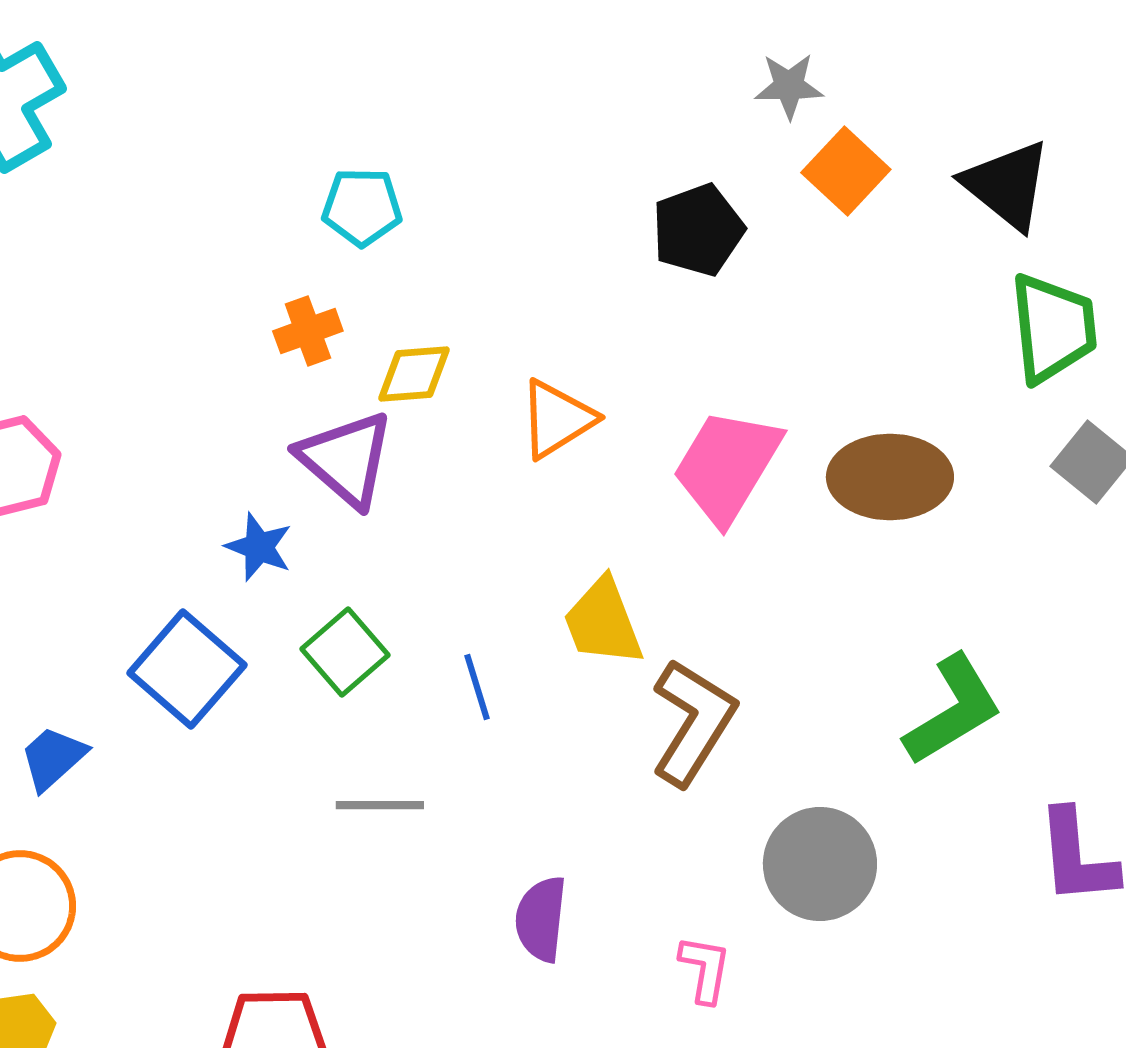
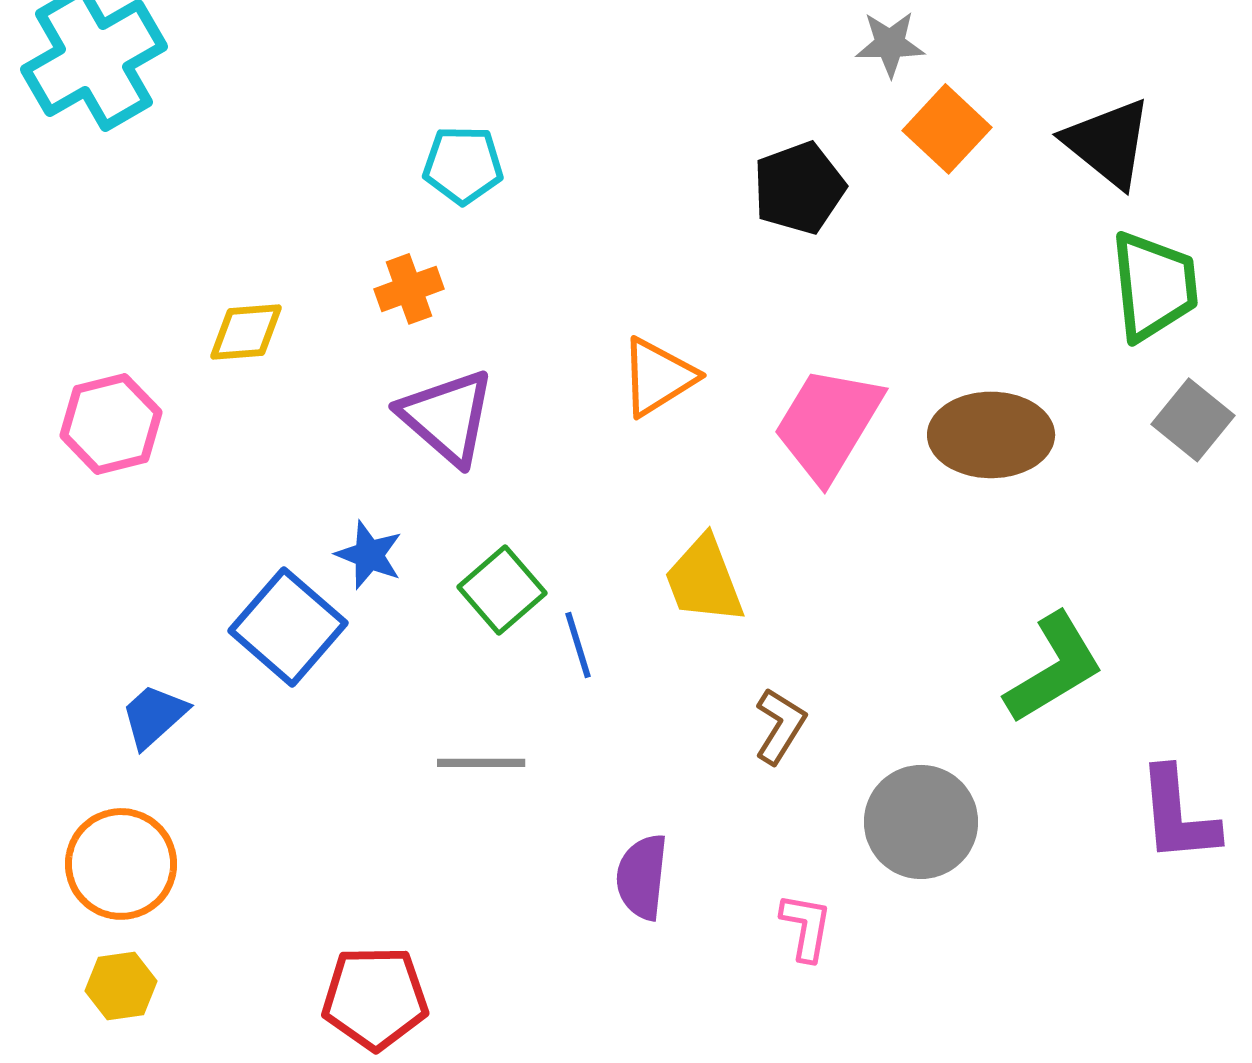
yellow diamond: (414, 374) -> (246, 332), moved
blue star: (259, 547) -> (369, 555), moved
green square: (345, 652) -> (502, 590), moved
brown L-shape: (693, 722) -> (780, 726), moved, size x0.6

